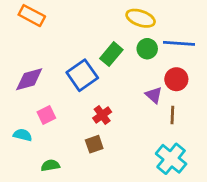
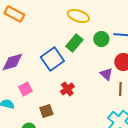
yellow ellipse: (141, 18) -> (78, 16), moved
brown square: (94, 144) -> (46, 111), moved

